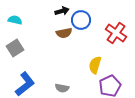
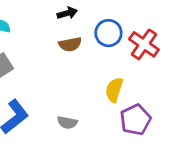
blue circle: (81, 20) -> (108, 33), moved

